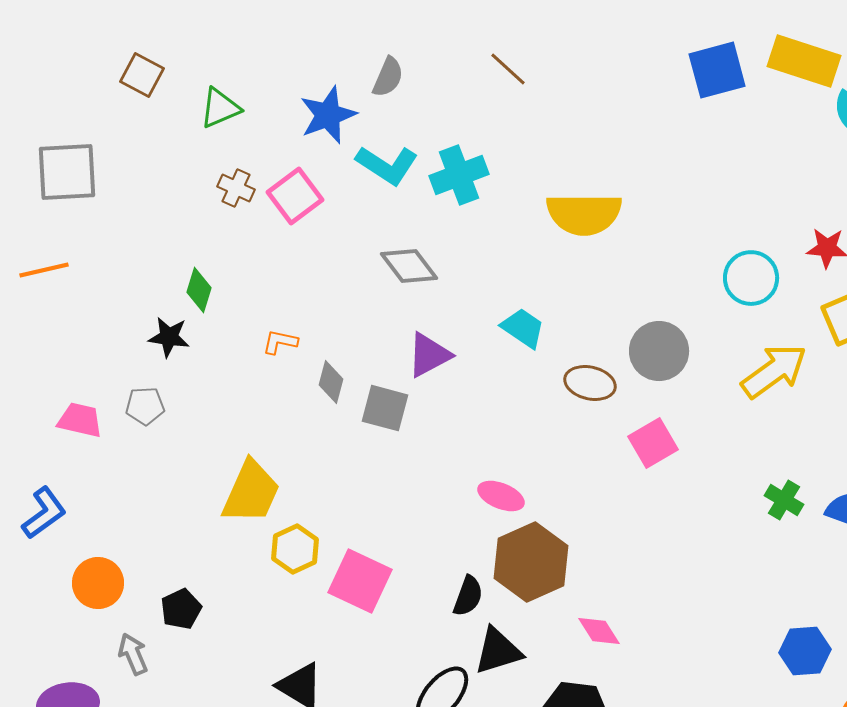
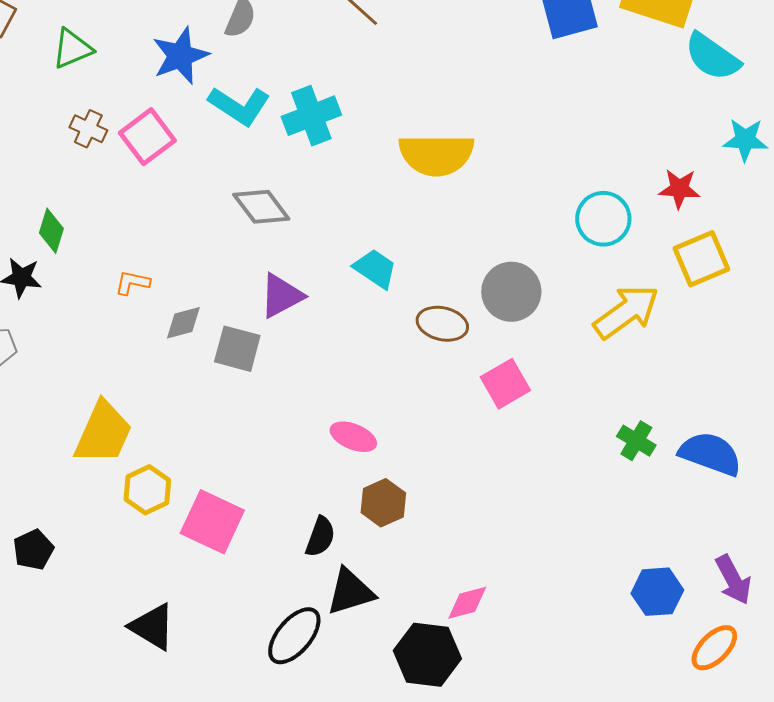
gray diamond: (331, 382) -> (183, 323), turned 60
brown hexagon: (531, 562) -> (383, 503), size x0.6
pink diamond: (599, 631) -> (467, 603), moved, turned -72

